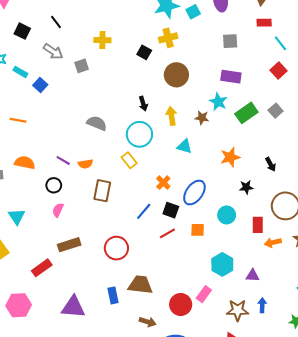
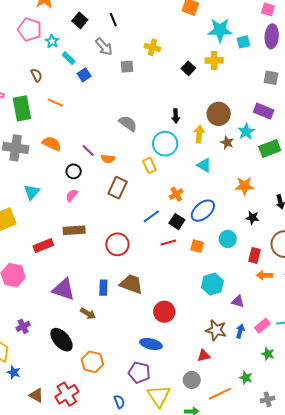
brown circle: (176, 75) -> (219, 114), moved
pink rectangle: (204, 294) -> (262, 326), moved
brown arrow: (148, 322) -> (88, 314), moved

